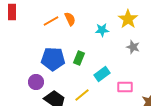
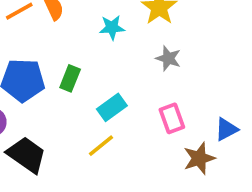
pink rectangle: (125, 87) -> (172, 118), moved, turned 70
yellow line: (82, 95) -> (101, 146), moved

